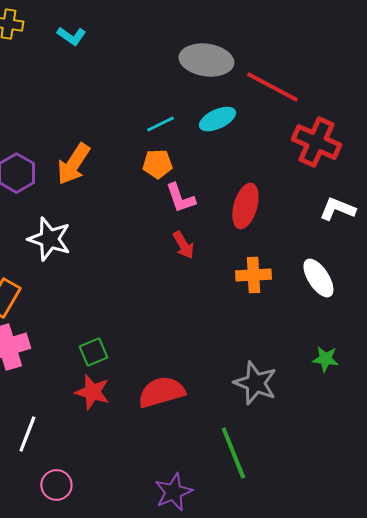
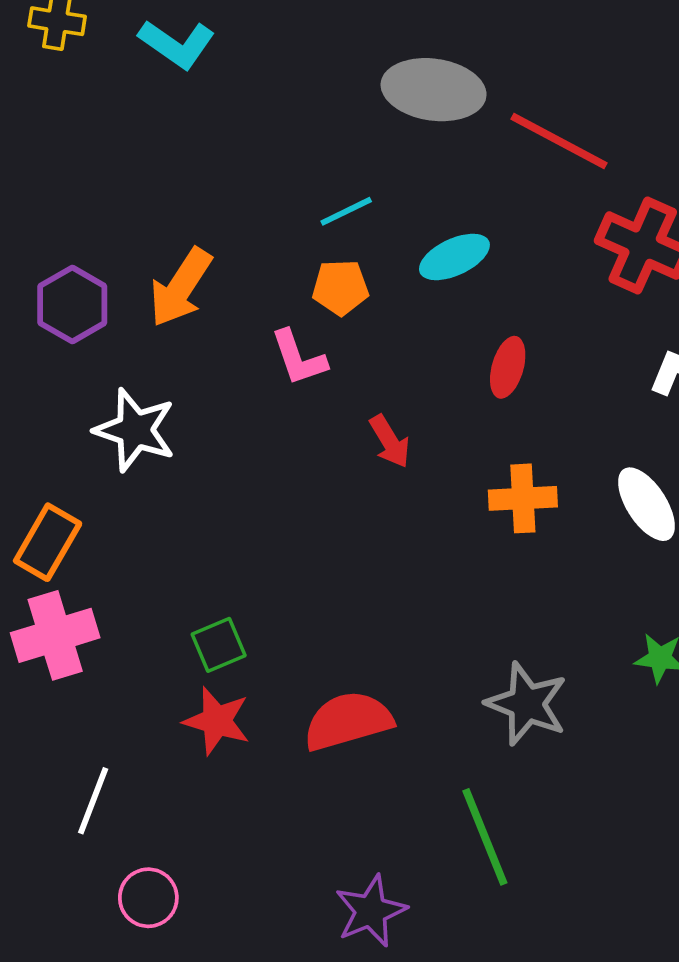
cyan L-shape: (71, 36) -> (177, 44), size x1.4
cyan ellipse: (217, 119) -> (454, 257), moved
pink L-shape: (180, 198) -> (299, 358), moved
red ellipse: (245, 206) -> (508, 367), size x0.7

